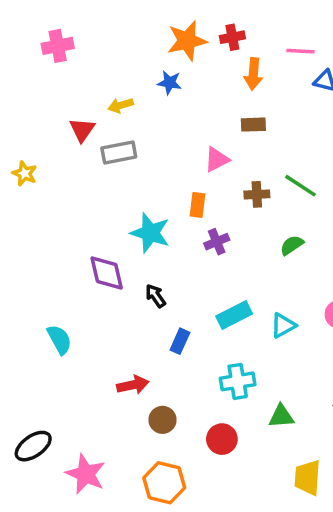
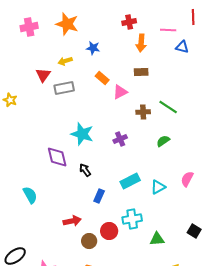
orange star: (187, 41) -> (67, 24), moved, turned 30
orange rectangle: (197, 205) -> (102, 78), moved, turned -56
red circle: (222, 439) -> (109, 231), moved

